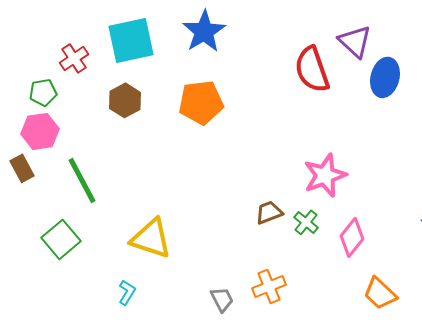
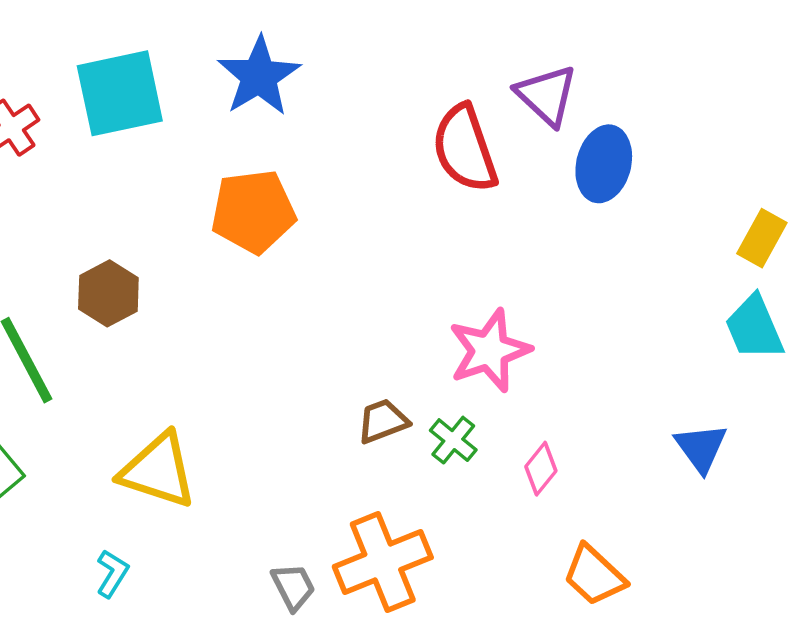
brown hexagon: (125, 100) -> (108, 293), moved
pink diamond: (352, 237) -> (541, 469), size x0.7
orange cross: (269, 286) -> (383, 562), size x1.5

